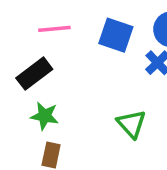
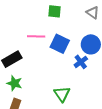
pink line: (54, 29) -> (36, 36), moved

